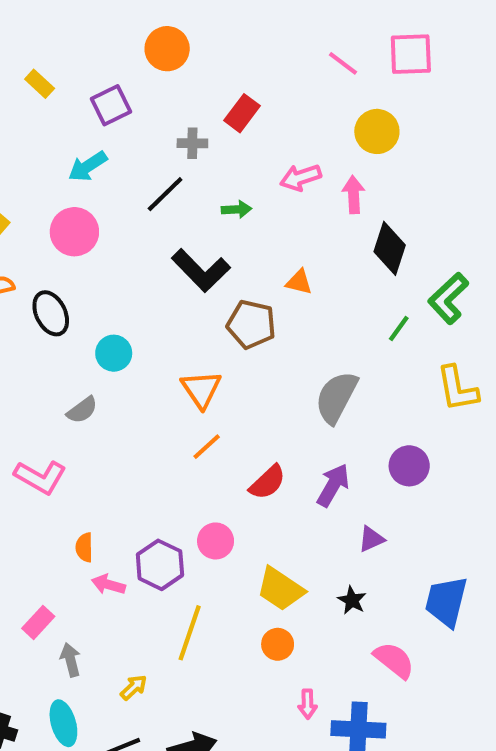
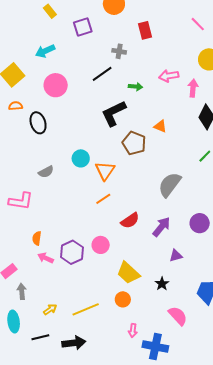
red rectangle: (242, 113) -> (145, 30), moved, turned -60
cyan arrow: (88, 166) -> (45, 51), moved
black L-shape: (201, 270) -> (114, 113), turned 100
cyan circle: (114, 353) -> (81, 158), moved
pink L-shape: (40, 477) -> (21, 201), turned -30
yellow line: (190, 633) -> (86, 309), moved, turned 40

